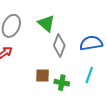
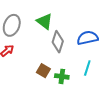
brown square: (43, 75) -> (43, 71), turned 32

